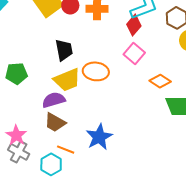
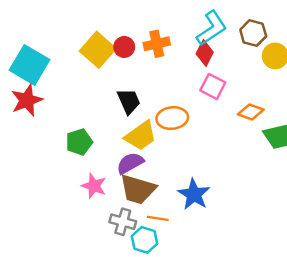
brown trapezoid: (55, 122) -> (138, 189), size x1.4
pink star: (16, 135) -> (94, 186), moved
gray cross: (19, 152) -> (123, 222), moved

